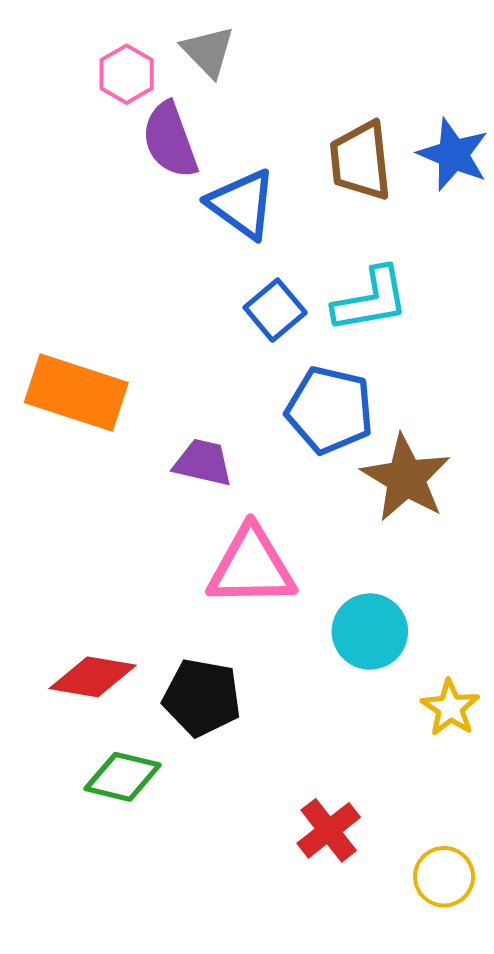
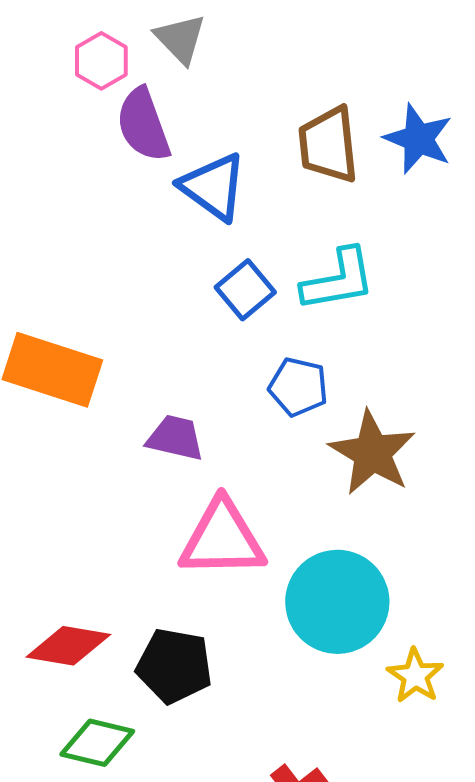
blue pentagon: (330, 410) -> (298, 387), size x0.7
cyan circle: (370, 632) -> (337, 602), size x1.4

